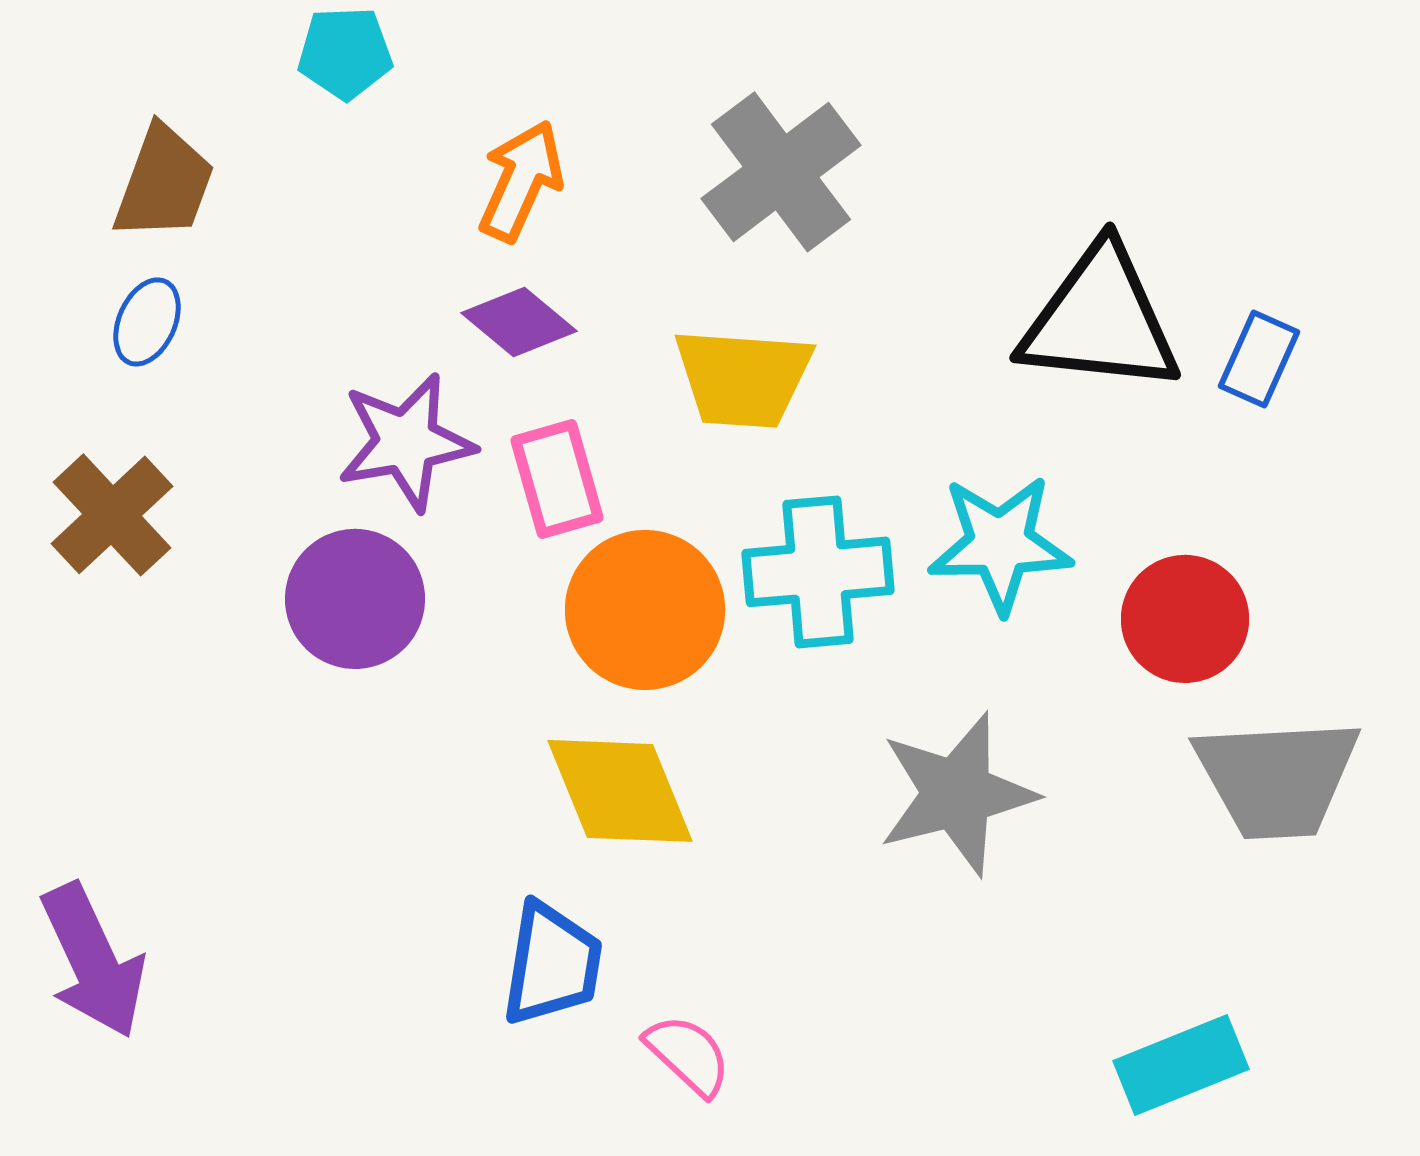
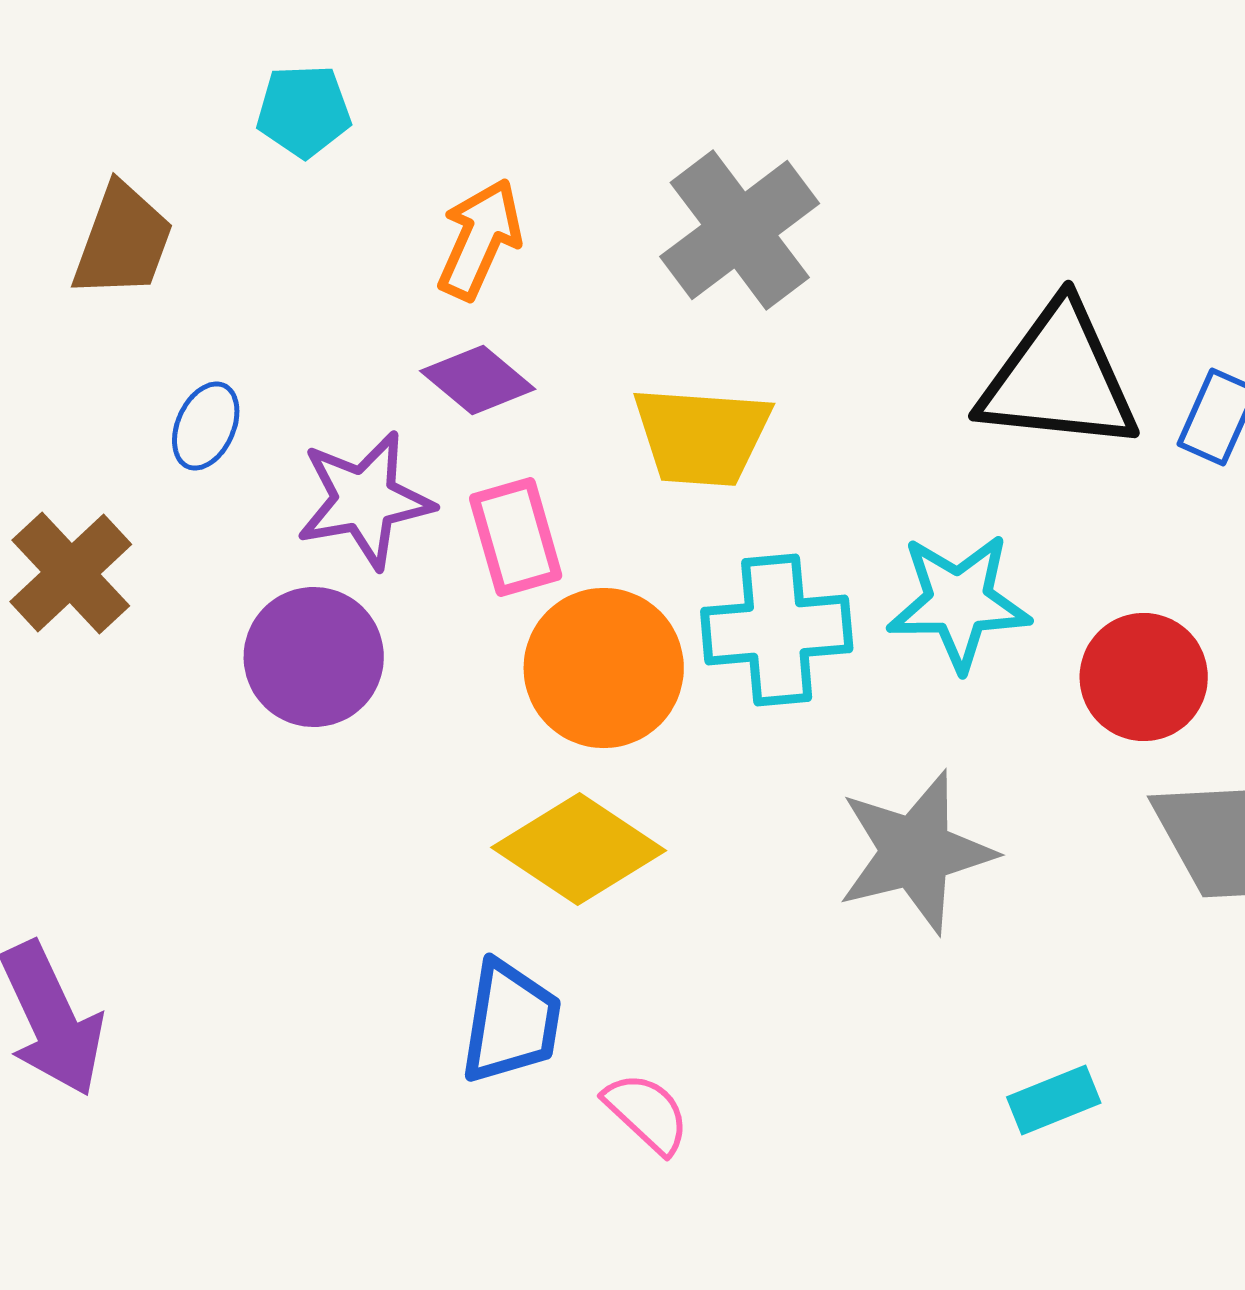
blue ellipse: (147, 322) -> (206, 426), moved
yellow diamond: (620, 791) -> (579, 849), turned -34
cyan rectangle: (1181, 1065) -> (1054, 1100), moved, size x0.7

